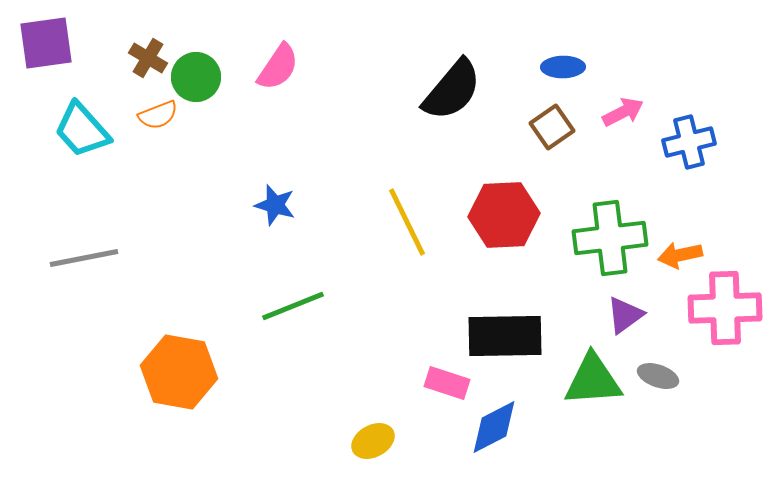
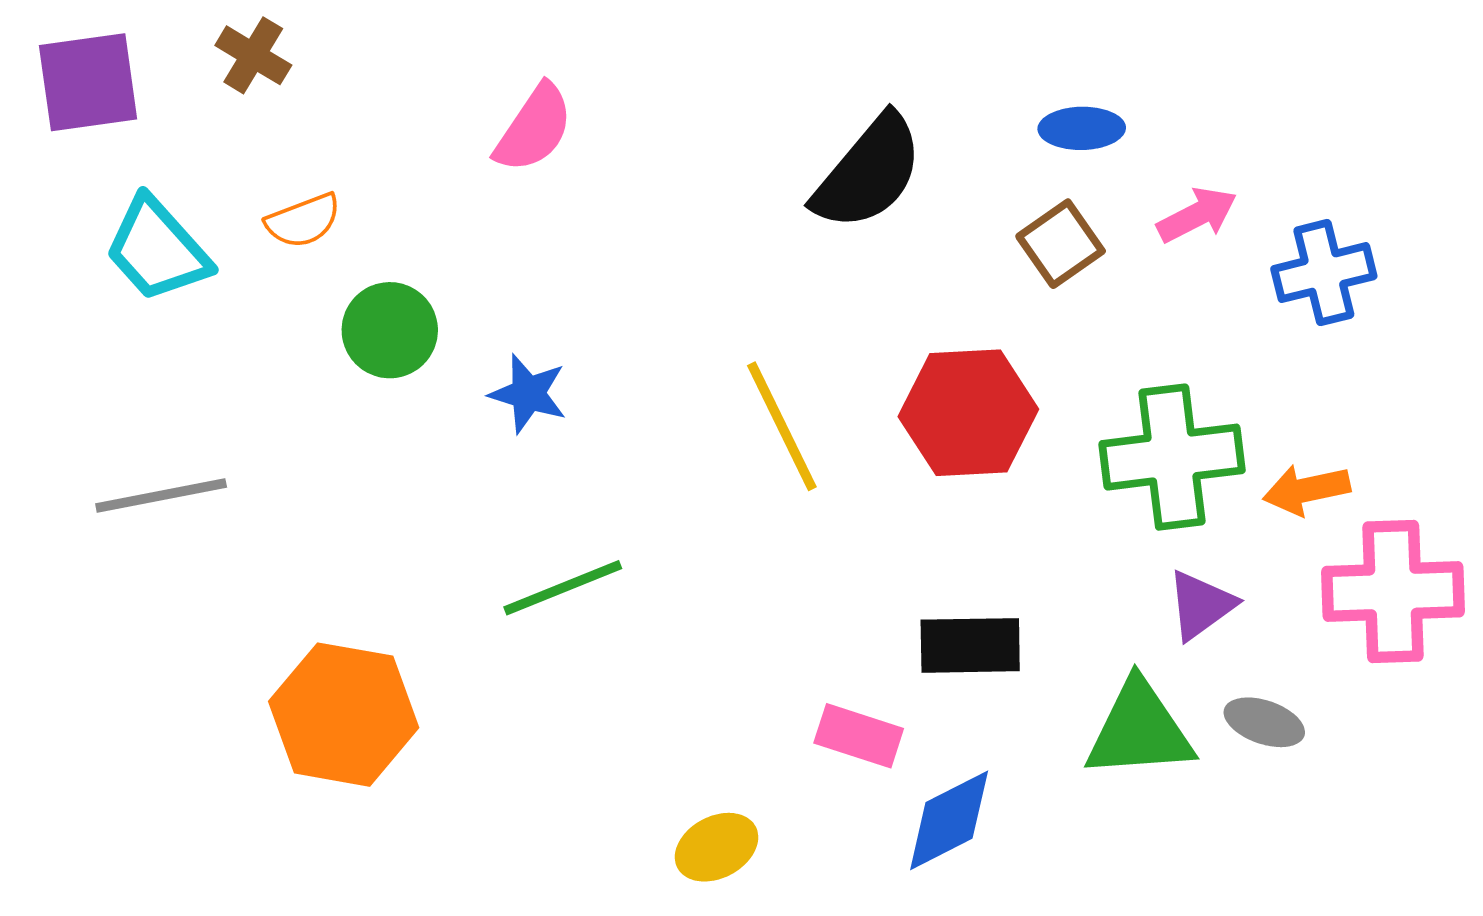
brown cross: (148, 58) -> (253, 55), moved
green circle: (196, 77) -> (390, 330), moved
black rectangle: (505, 336) -> (970, 645), size x0.7

